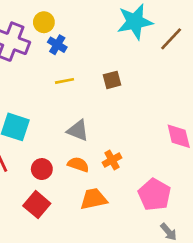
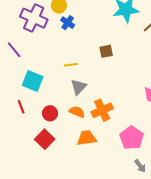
yellow line: (65, 81) -> (71, 65), moved
gray triangle: (78, 131) -> (78, 87), turned 48
orange cross: (112, 160) -> (102, 110), size x1.5

